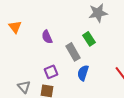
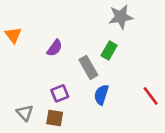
purple semicircle: (47, 37) -> (55, 48), turned -120
green rectangle: (89, 39) -> (109, 51), turned 64

